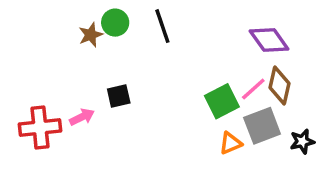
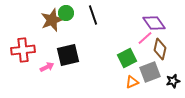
brown star: (91, 35) -> (52, 20), size x1.6
pink line: (253, 89) -> (145, 38), moved
black square: (119, 96) -> (68, 55), size x1.6
red cross: (40, 127) -> (23, 50), moved

